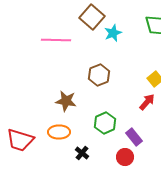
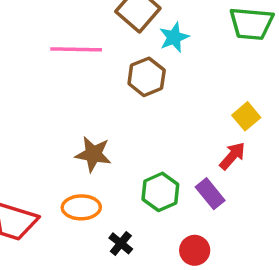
brown hexagon: (99, 75) -> (147, 77), moved
purple rectangle: (134, 137) -> (210, 194), moved

